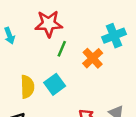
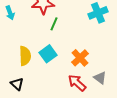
orange cross: (93, 58) -> (80, 58), moved

